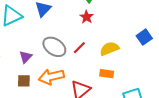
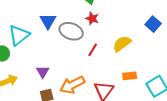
gray ellipse: (54, 47) -> (71, 31), moved
orange rectangle: (107, 74) -> (130, 76), moved

